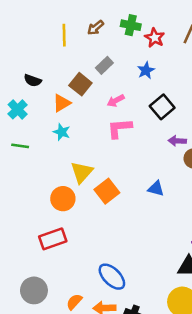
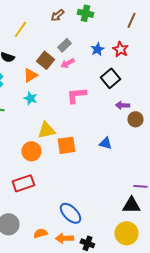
yellow line: (64, 35) -> (20, 29), moved, turned 36
red star: (155, 38) -> (120, 49), moved
pink arrow: (116, 101) -> (67, 63), moved
yellow triangle: (82, 172) -> (46, 130), turned 36
orange square: (107, 191) -> (66, 145), turned 30
orange semicircle: (74, 302) -> (40, 233), turned 32

